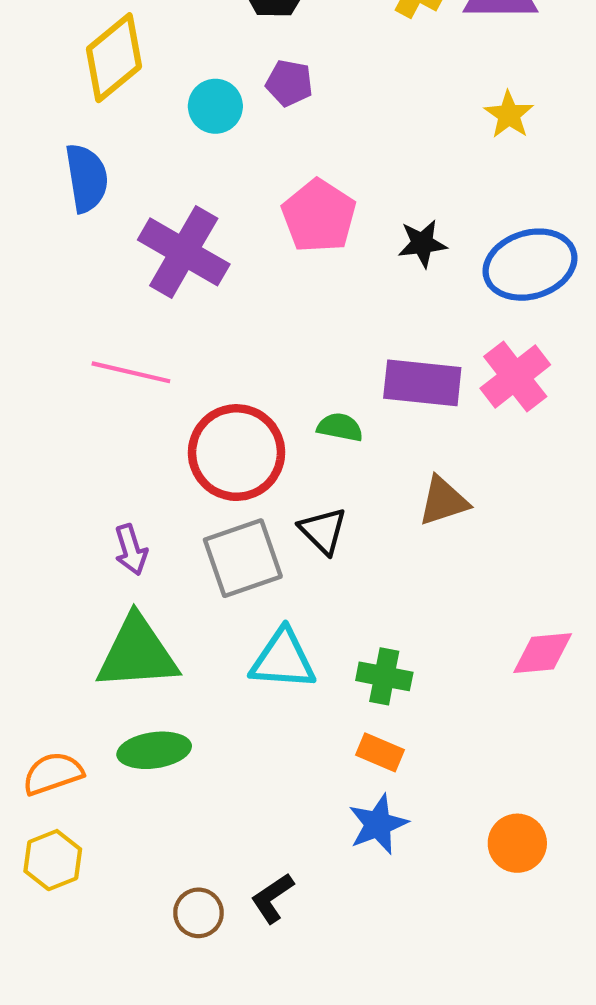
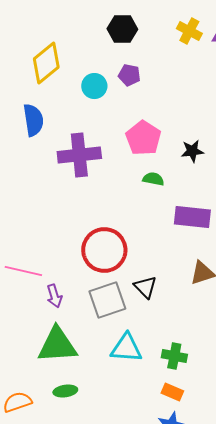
purple cross: (184, 252) -> (79, 155), turned -36
pink line: (131, 372) -> (23, 271), moved
green semicircle: (340, 427) -> (153, 179), moved
green ellipse: (154, 750) -> (65, 391), size x0.7

